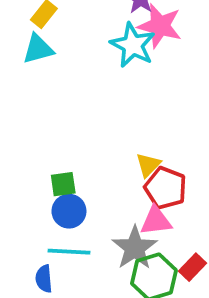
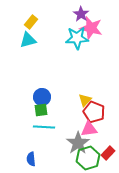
cyan star: (133, 45) -> (77, 38), turned -30
blue circle: (69, 211) -> (42, 97), moved
cyan line: (69, 252) -> (44, 127), moved

